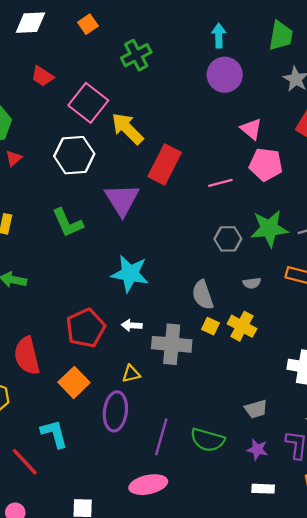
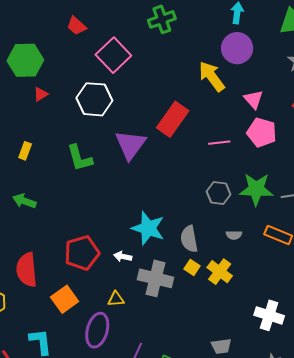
yellow arrow: (127, 129) -> (212, 76), moved
cyan star: (130, 274) -> (148, 228), moved

